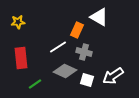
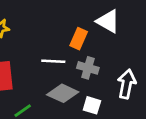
white line: (58, 47) -> (53, 61), turned 36
white arrow: (113, 76) -> (127, 84), moved, turned 135

